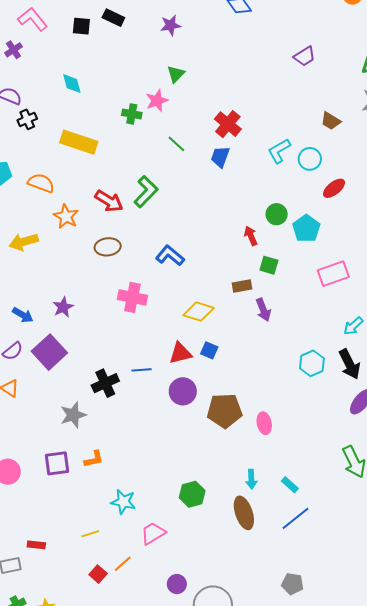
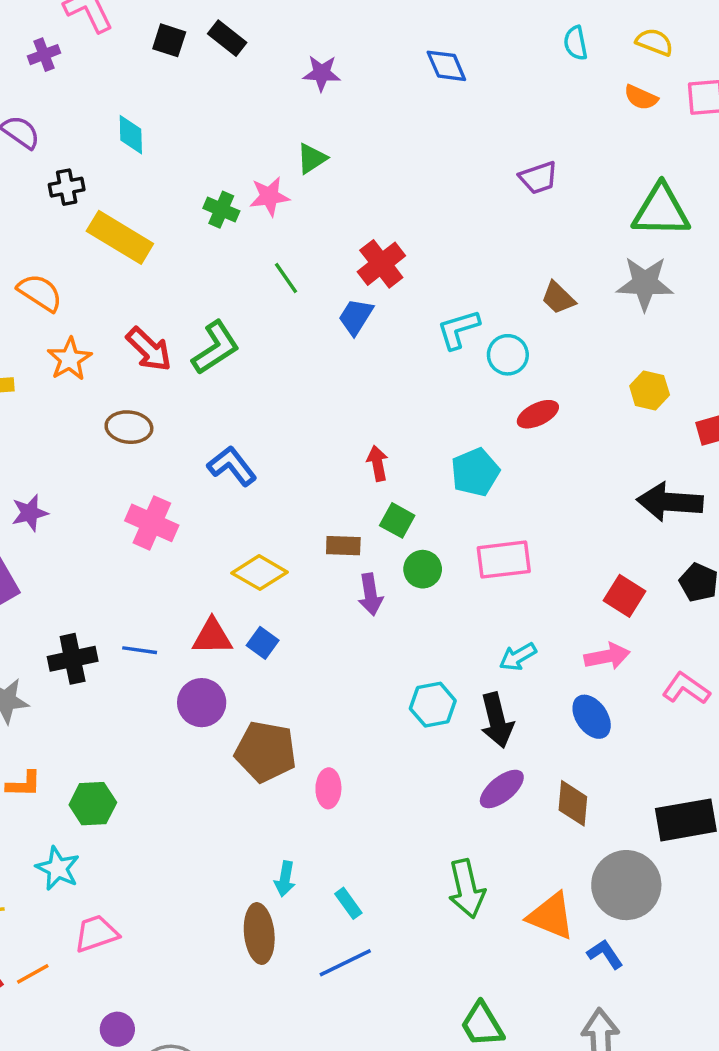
black cross: (27, 119) -> (67, 187), moved
green circle: (277, 214) -> (423, 569), moved
green hexagon: (192, 494) -> (93, 804), moved

